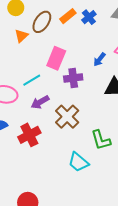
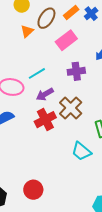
pink rectangle: (56, 58) -> (66, 40), moved, turned 30
red cross: (29, 135) -> (45, 120), moved

